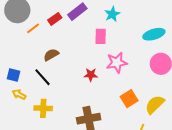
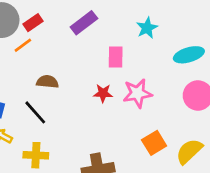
cyan star: (112, 14) -> (147, 28), moved
red rectangle: (55, 19) -> (33, 23), moved
brown semicircle: (51, 55) -> (47, 82), turned 35
red star: (91, 75) -> (103, 93), moved

